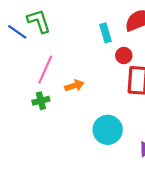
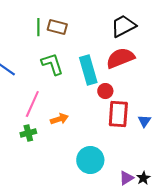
green L-shape: (39, 21) -> (52, 64), moved
cyan rectangle: (105, 33) -> (88, 70), size x1.6

